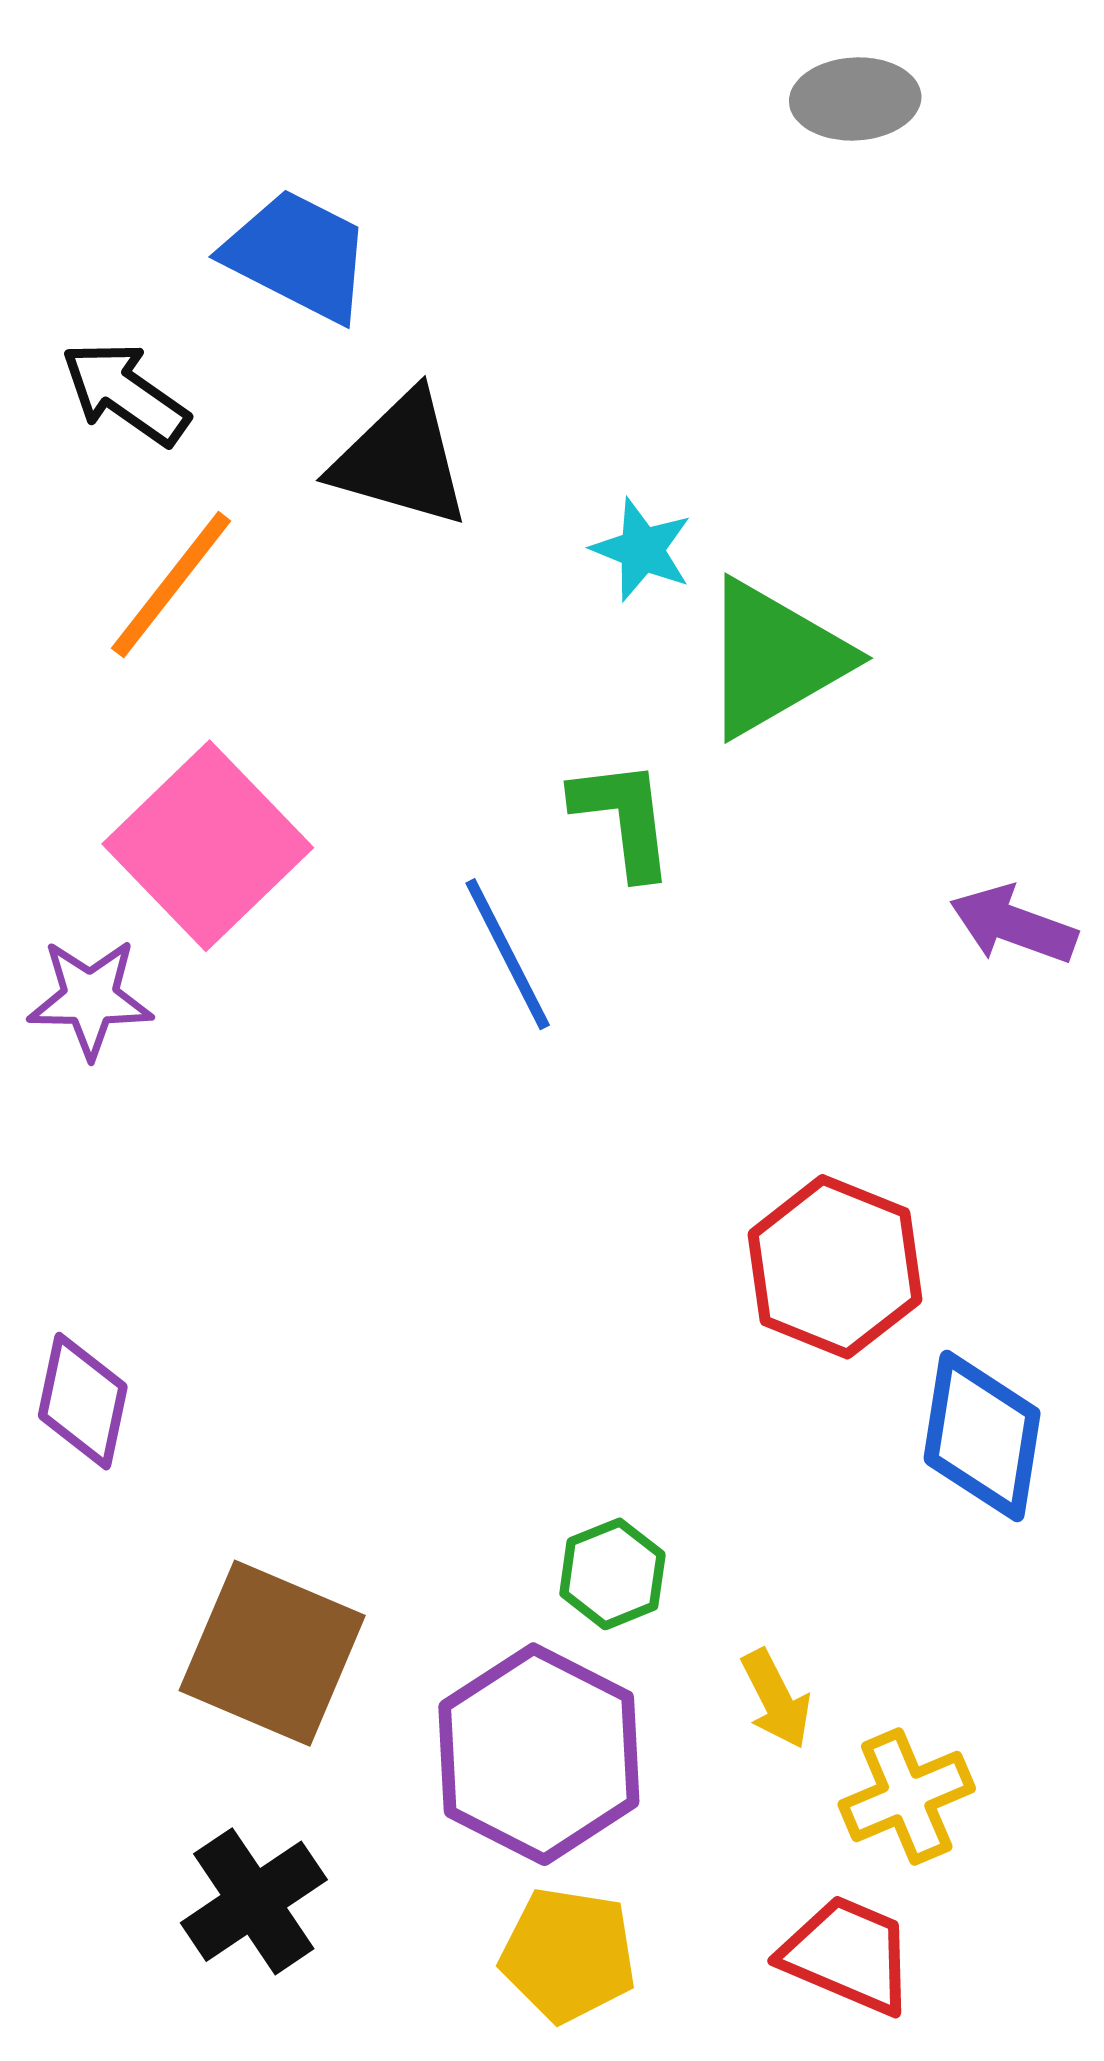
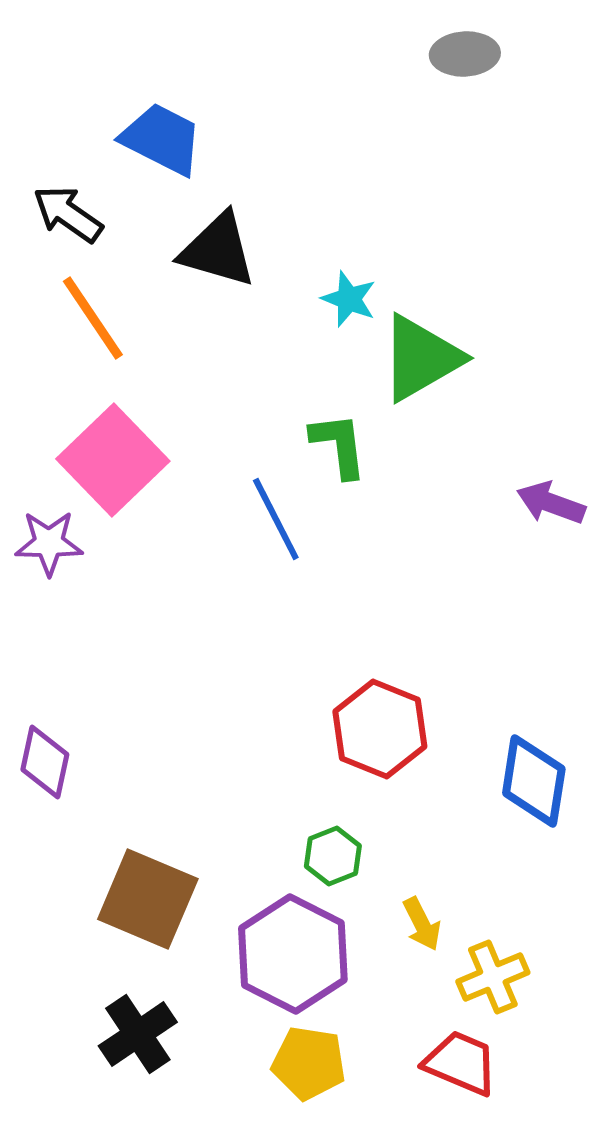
orange line: (171, 585) -> (93, 318), turned -72
red hexagon: (835, 1267) -> (380, 729), moved

